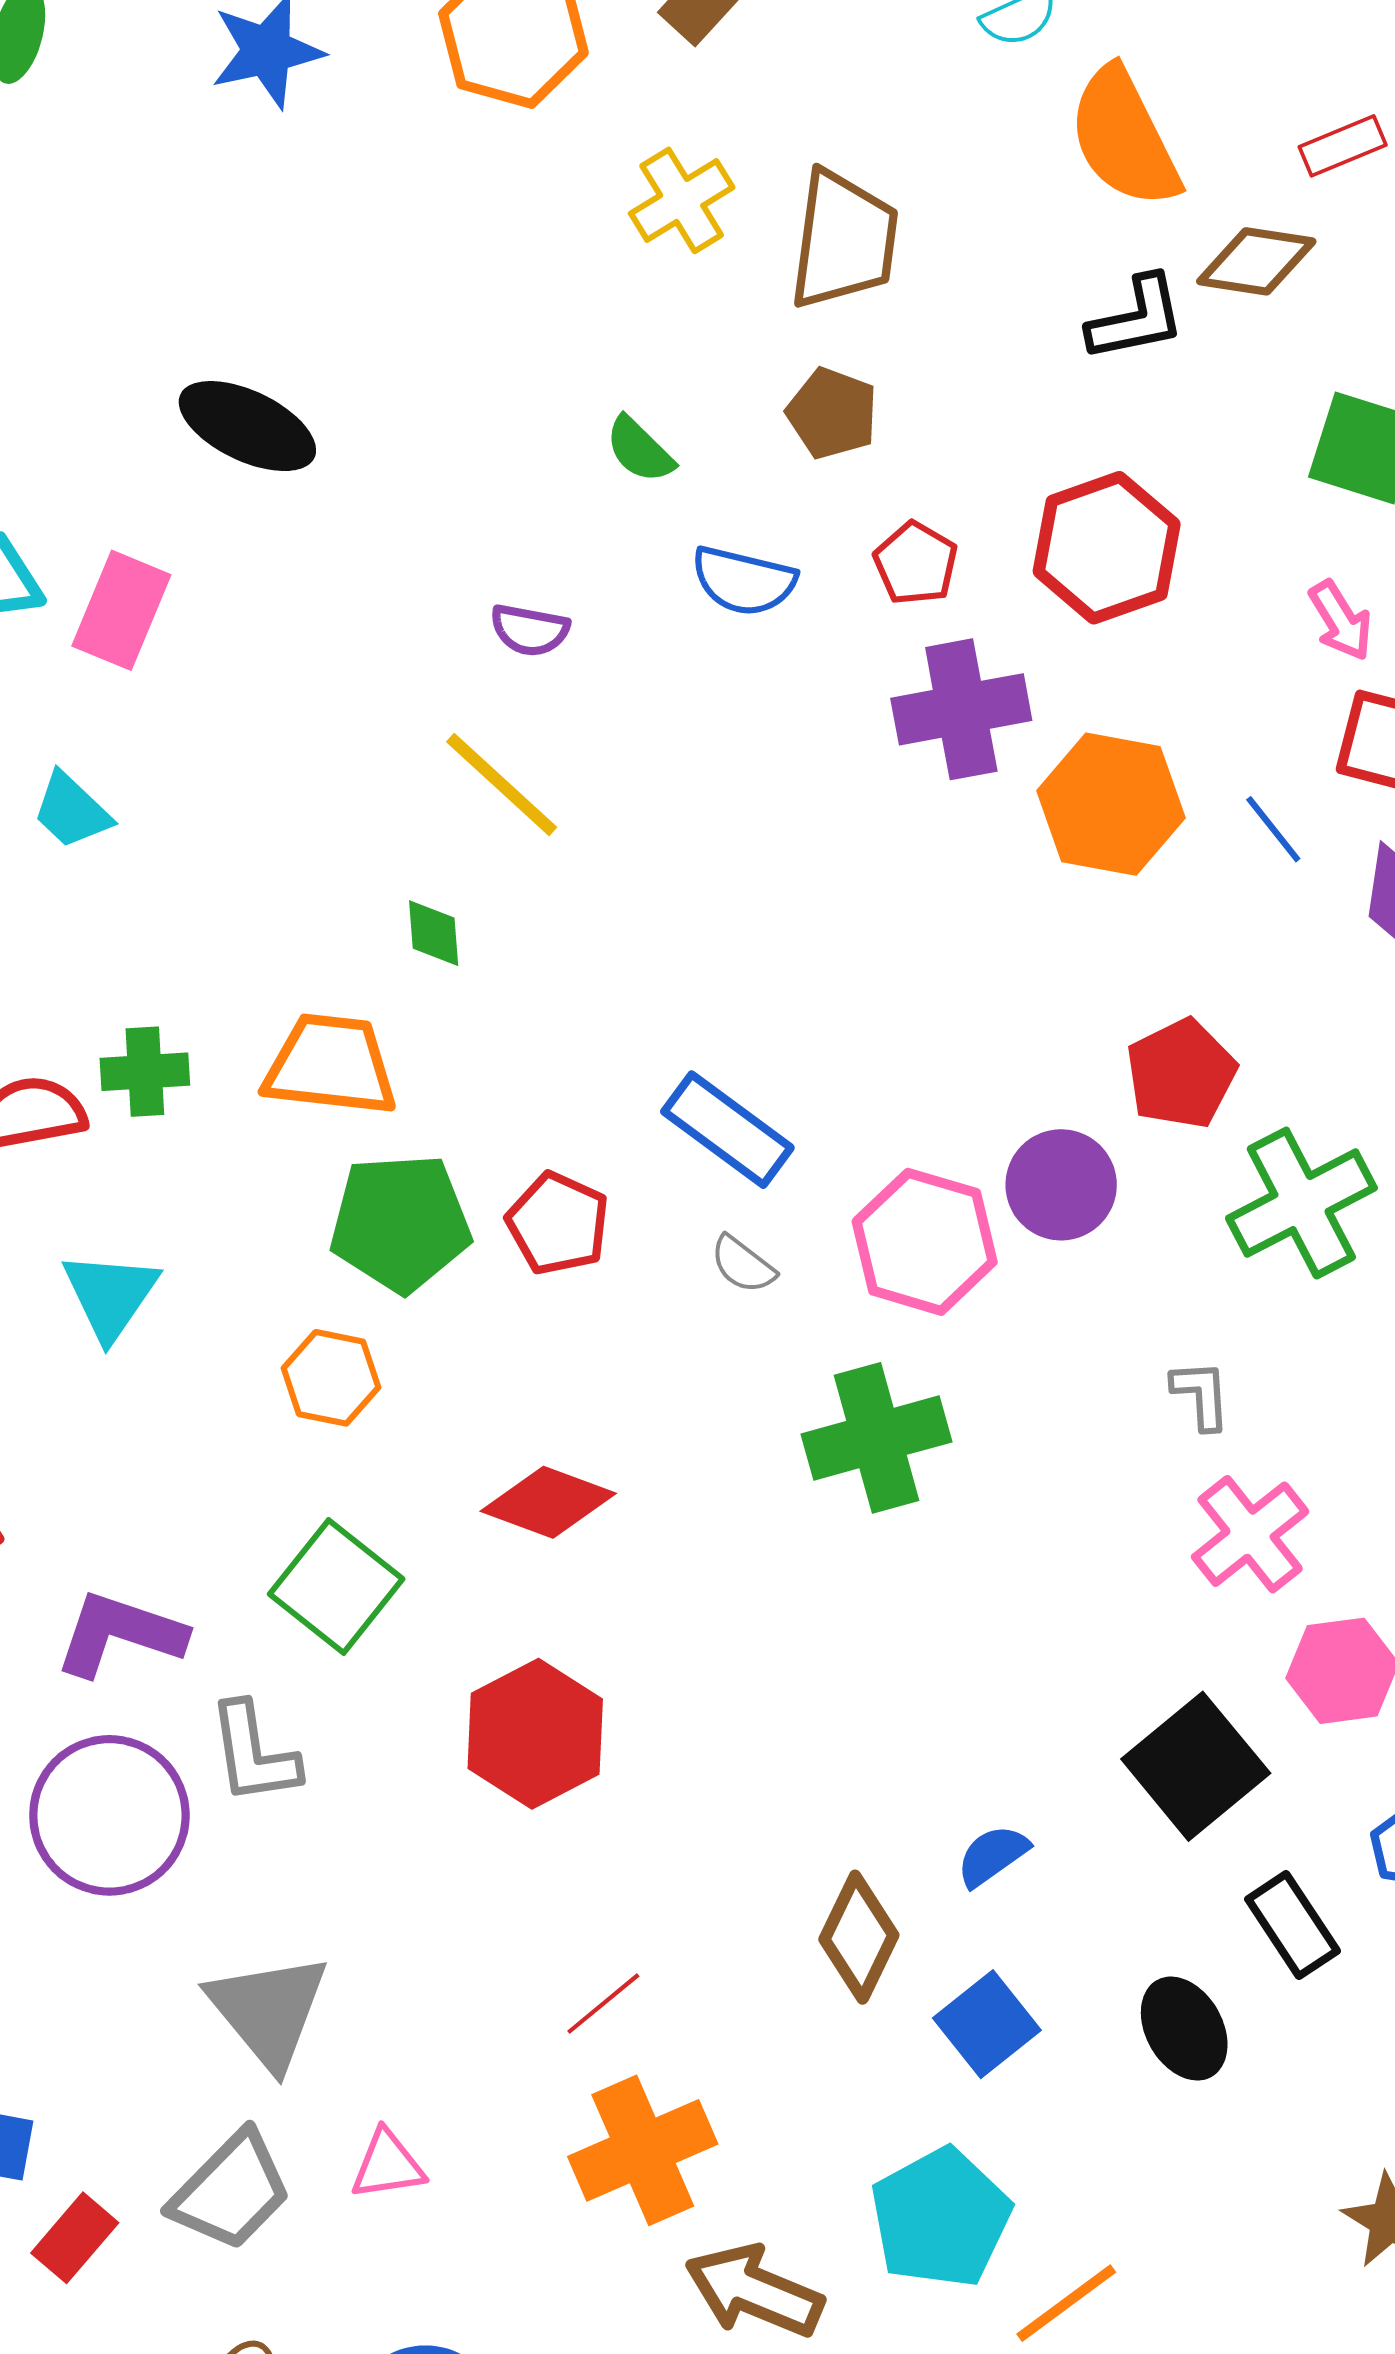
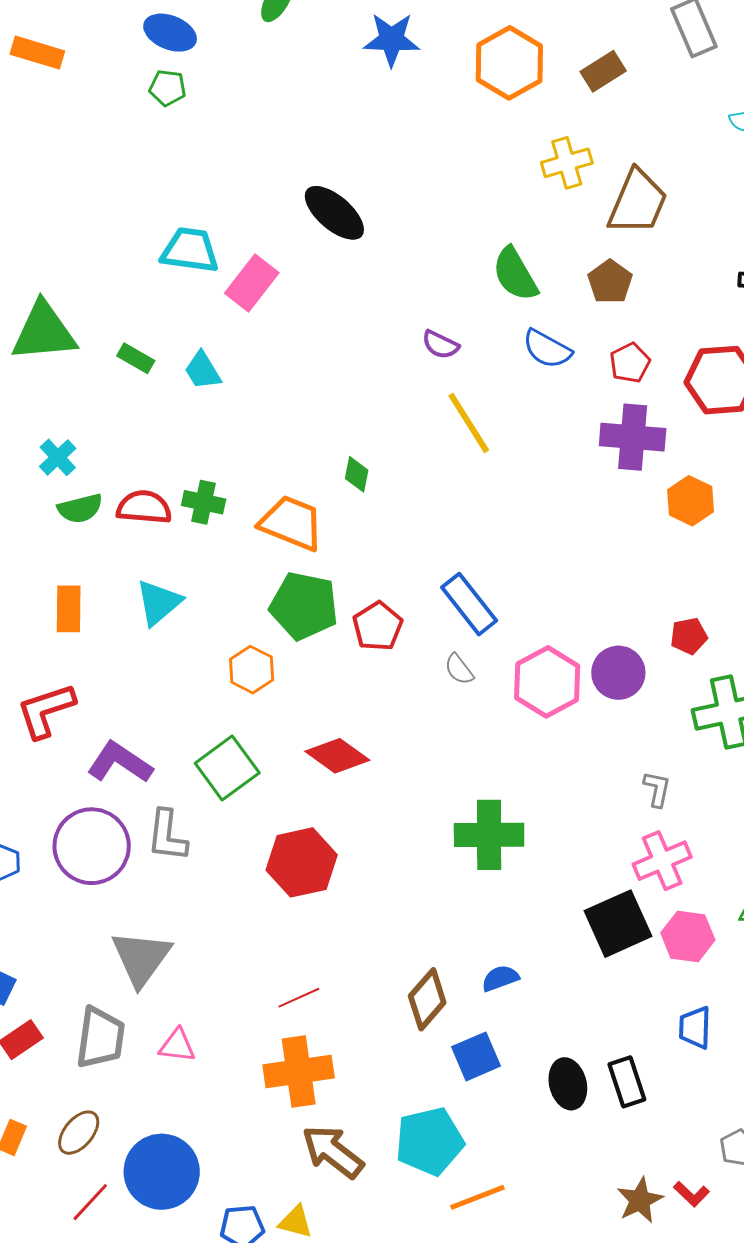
green semicircle: (640, 450) -> (515, 274), size x1.5
yellow line: (502, 784) -> (469, 423), moved
orange hexagon: (1111, 804) -> (691, 501), size x0.7
red pentagon: (1181, 1074) -> (689, 636), size x0.7
green cross: (877, 1438) -> (489, 835), moved
black square: (1196, 1766) -> (618, 924), moved
black rectangle: (1293, 1925) -> (627, 1082), moved
gray trapezoid: (231, 2191) -> (100, 1038), turned -52

